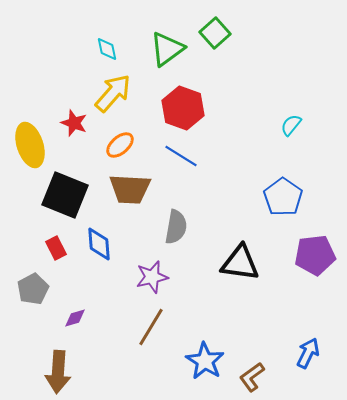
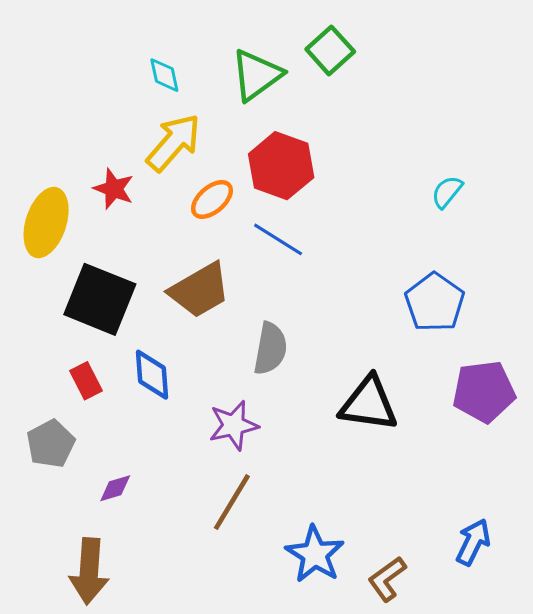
yellow ellipse: (30, 145) -> (46, 223), turned 36
orange ellipse: (120, 145) -> (212, 199), moved
brown trapezoid: (130, 189) -> (200, 290), turned -33

